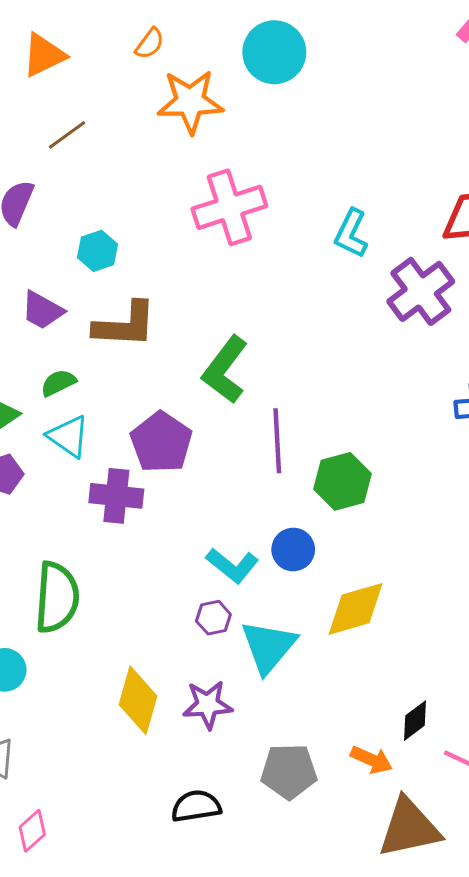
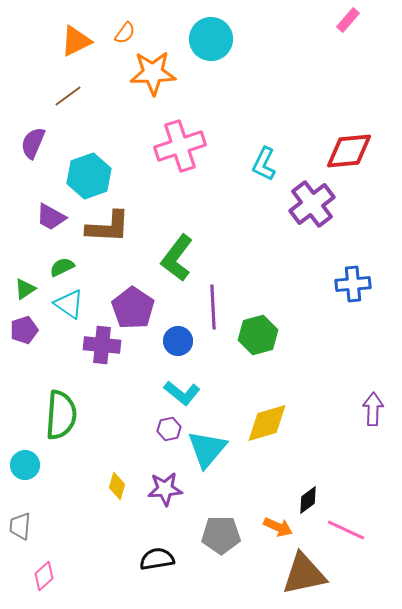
orange triangle: (44, 55) -> (76, 41), moved
cyan hexagon: (97, 251) -> (89, 176), size x1.6
blue circle: (293, 550) -> (178, 341), moved
yellow diamond: (138, 700) -> (117, 486), size x0.6

